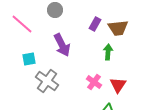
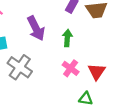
green arrow: (108, 52) -> (67, 38), moved

